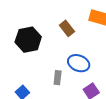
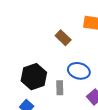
black hexagon: (28, 40) -> (34, 77), moved

